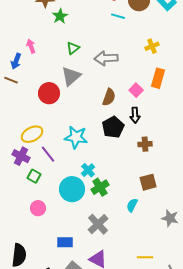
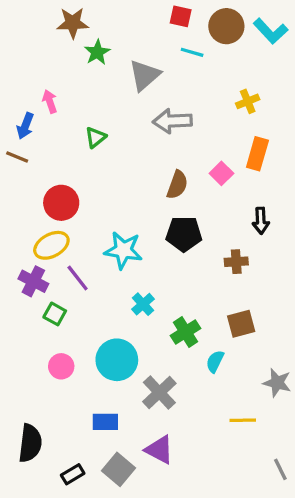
green triangle: (73, 48) -> (96, 137), moved
gray triangle: (71, 76) -> (145, 75), moved
red circle: (49, 93) -> (61, 203), moved
black arrow: (135, 115) -> (261, 221), moved
black pentagon: (113, 127) -> (184, 234), turned 30
green cross: (100, 187) -> (186, 332), moved
cyan circle: (72, 189) -> (117, 360), moved
yellow line: (145, 257) -> (243, 420), moved

